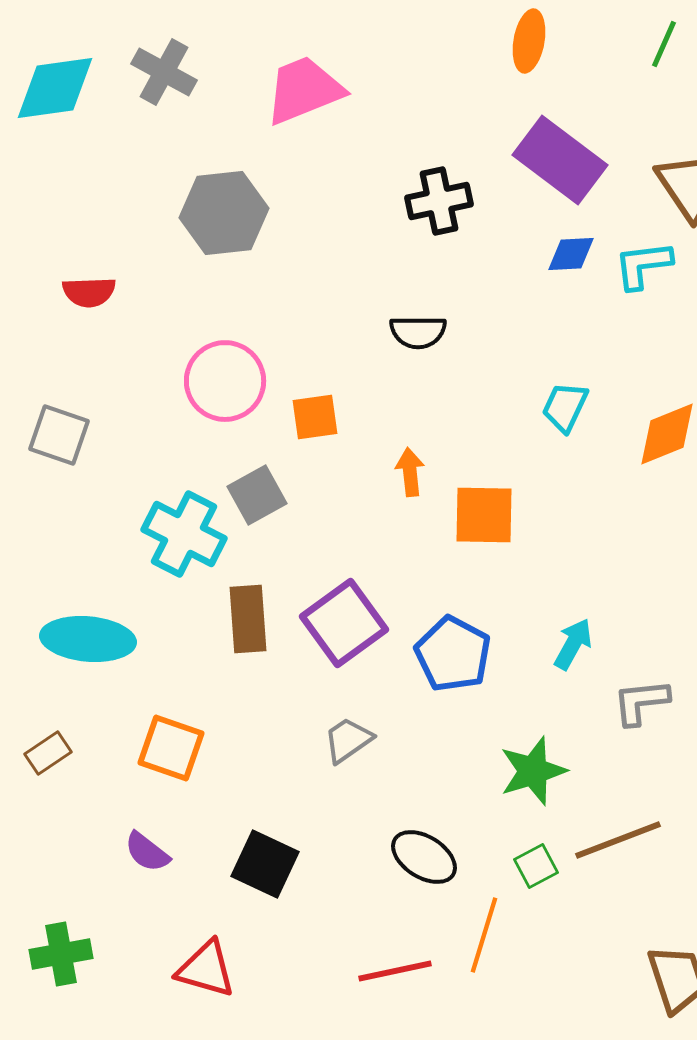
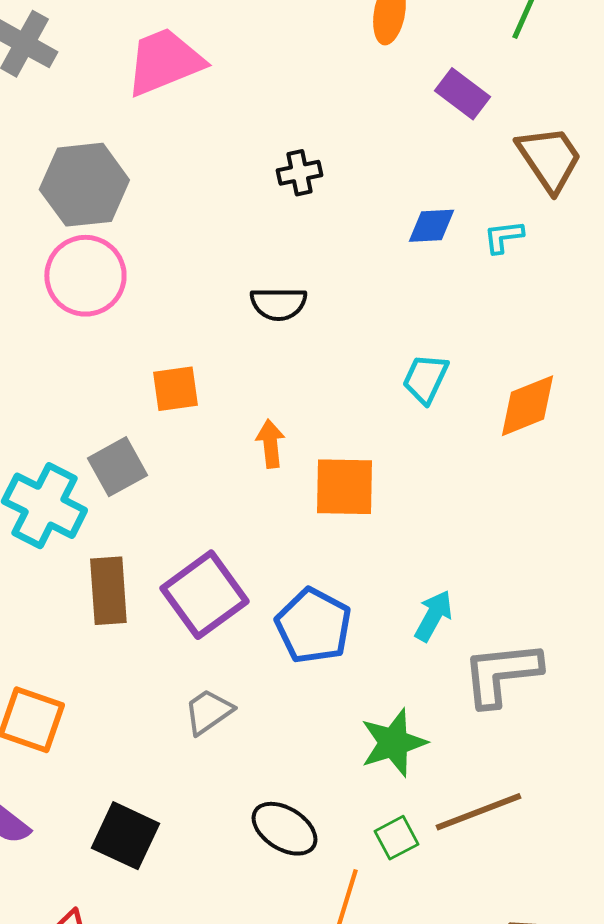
purple rectangle: (560, 160) -> (462, 94), moved, size x0.6
black cross: (439, 201) -> (299, 173), size x0.7
cyan L-shape: (643, 265) -> (503, 237), size x0.7
pink circle: (225, 381) -> (85, 276), moved
gray L-shape: (641, 702) -> (501, 674), size x1.4

